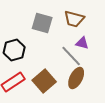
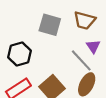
purple triangle: (82, 43) -> (93, 46), turned 40

